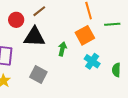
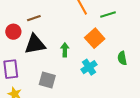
brown line: (39, 11) -> (34, 18), turned 32
orange square: (85, 35) -> (95, 38), moved
cyan cross: (92, 61) -> (89, 67), moved, turned 35

